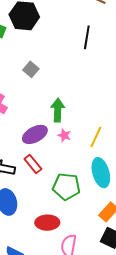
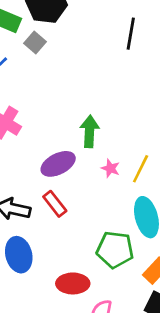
gray square: (31, 69) -> (35, 43), moved
pink star: (64, 135) -> (110, 168), moved
green pentagon: (66, 187) -> (115, 250), moved

